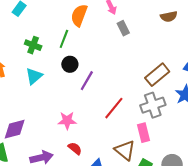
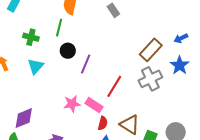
pink rectangle: (143, 133) -> (94, 105), moved, turned -36
red semicircle: (75, 148) -> (103, 123), moved, turned 72

